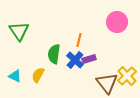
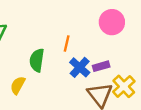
purple rectangle: (89, 59) -> (101, 66), moved
blue cross: (75, 60) -> (80, 67), moved

